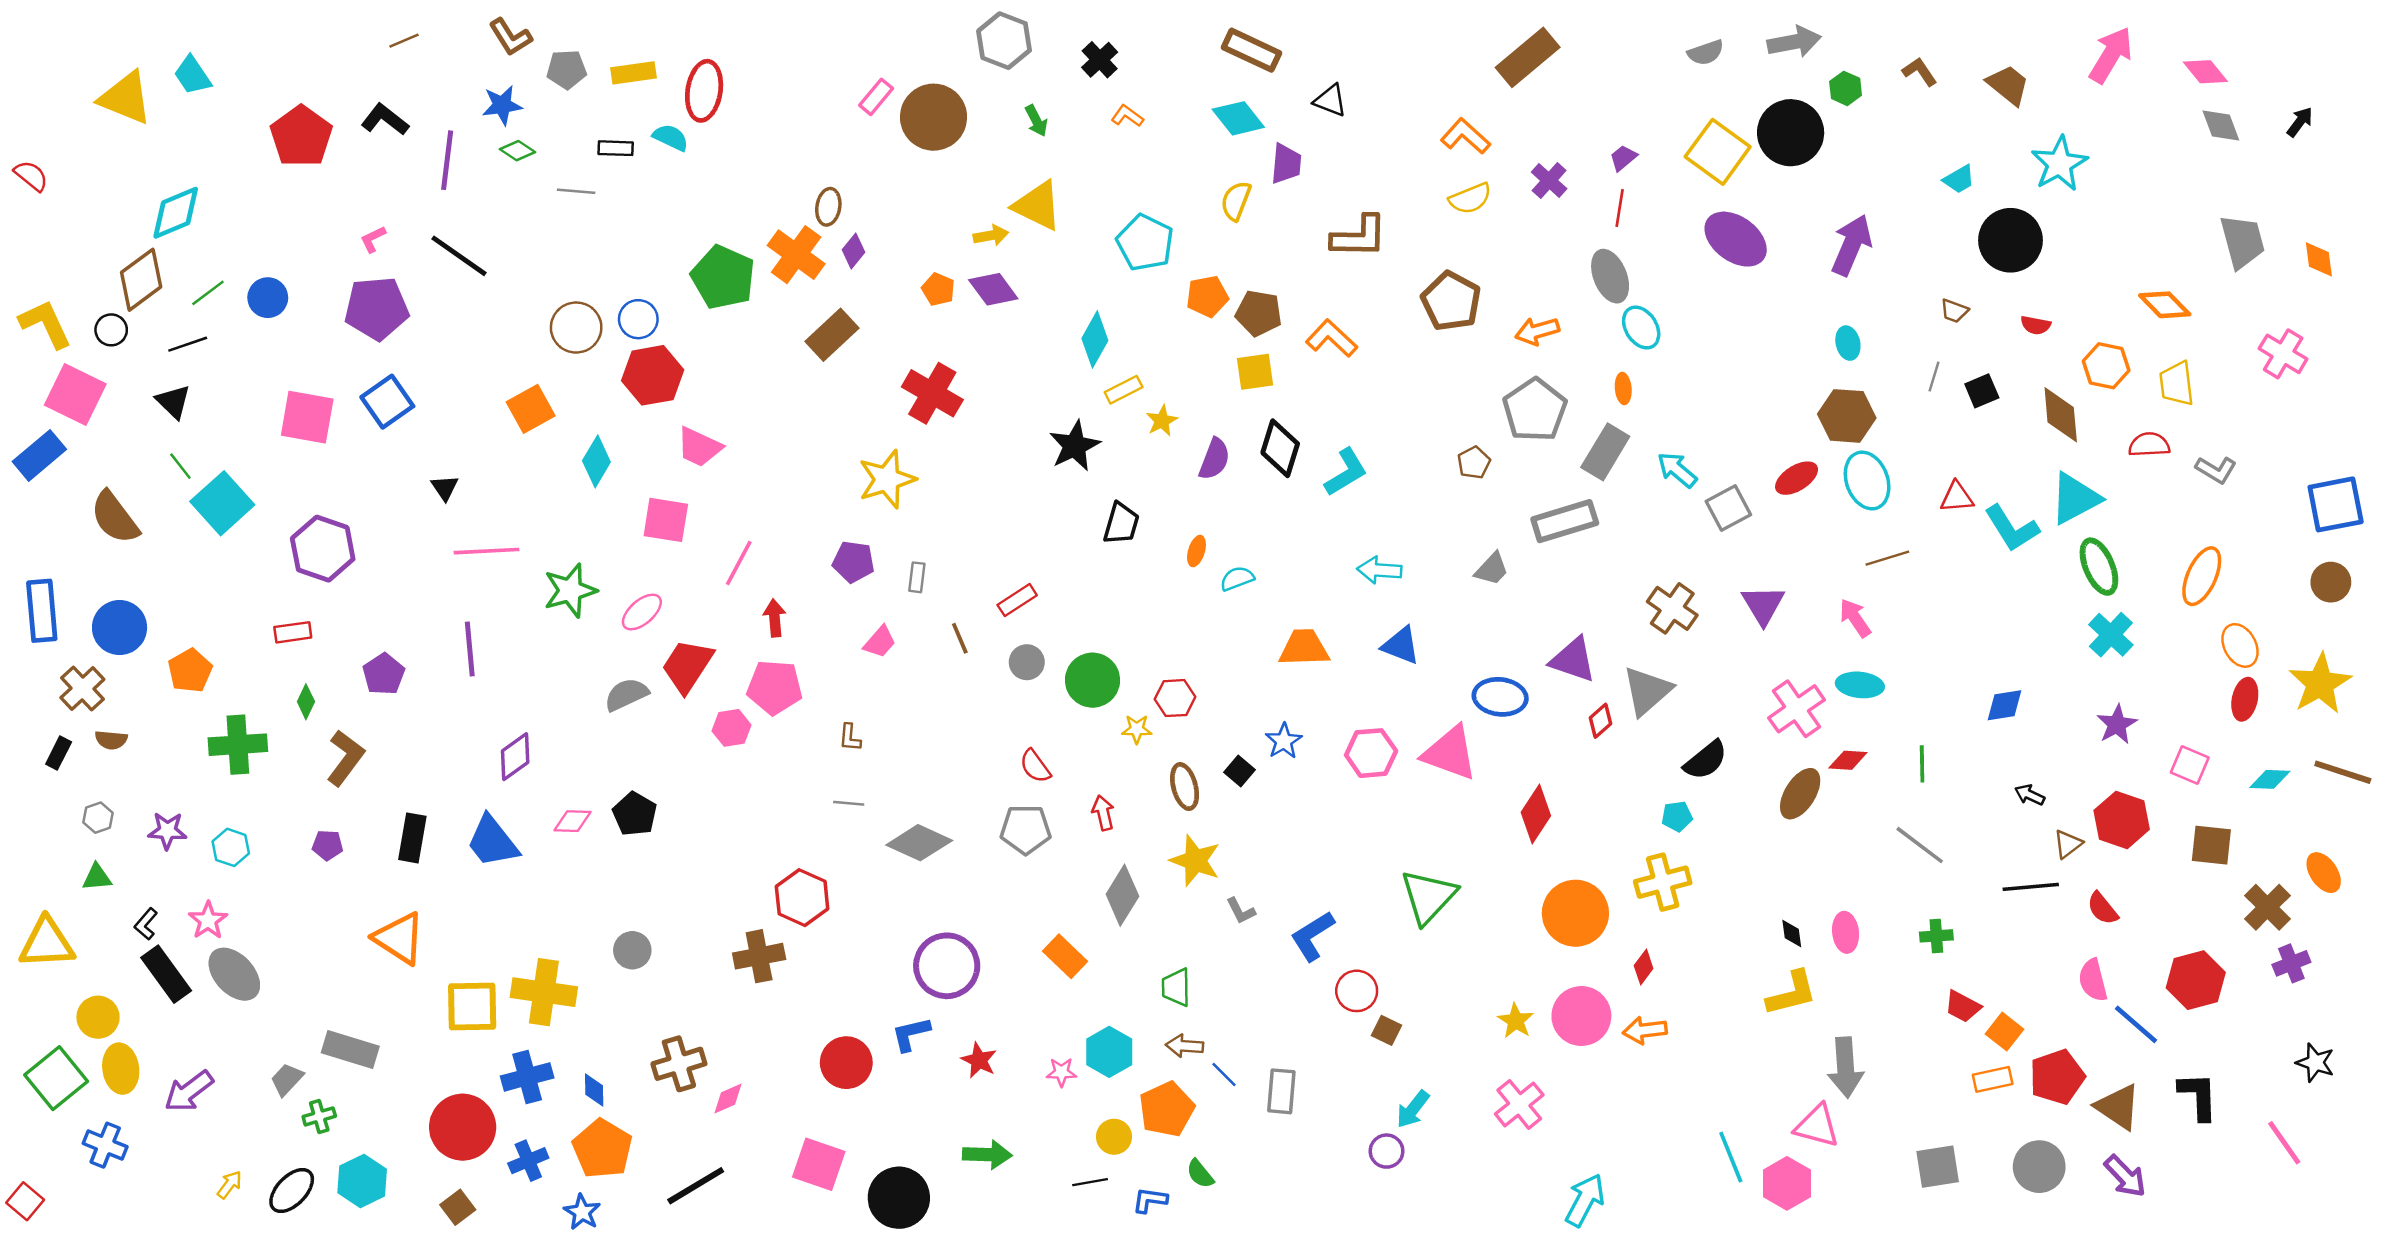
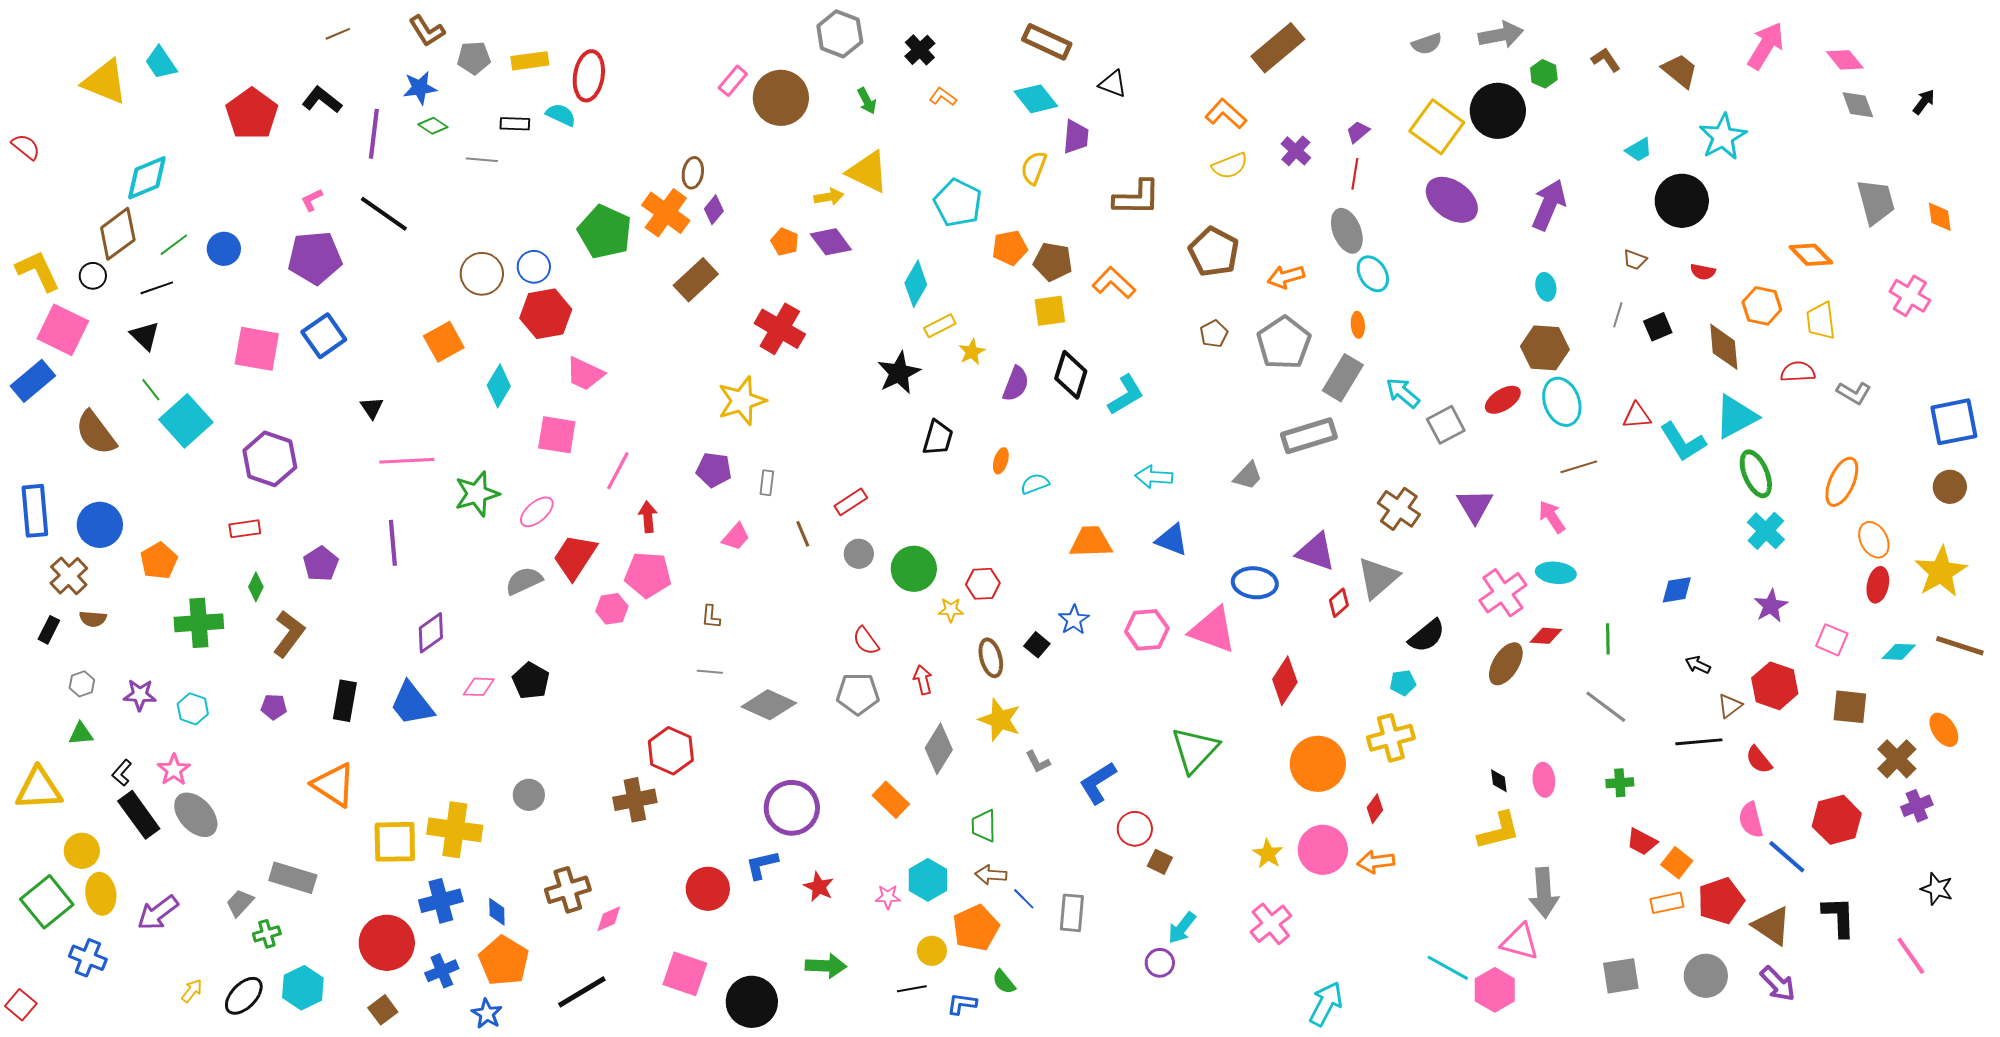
brown pentagon: (1474, 463) -> (1214, 334), moved
cyan line: (1731, 1157) -> (1448, 968), turned -39

